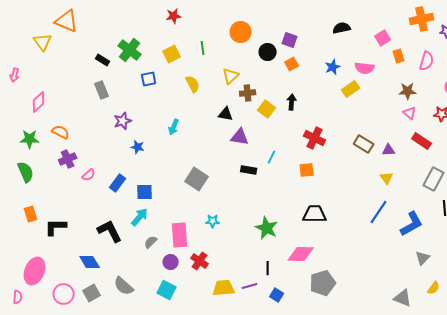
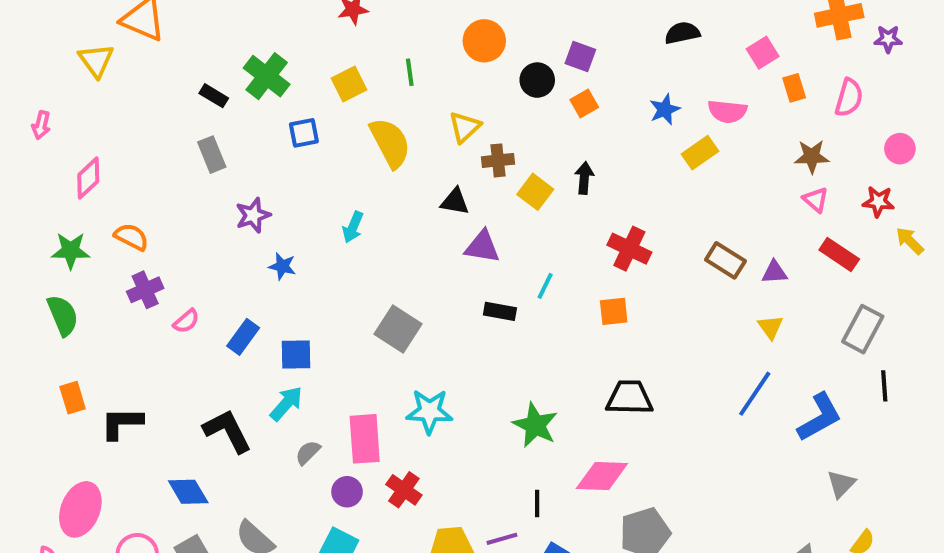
yellow semicircle: (193, 84) -> (390, 143), size x1.5
cyan star: (213, 221) -> (429, 411), size x1.6

